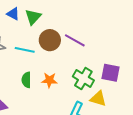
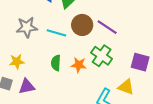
green cross: (83, 78) -> (102, 56), moved

